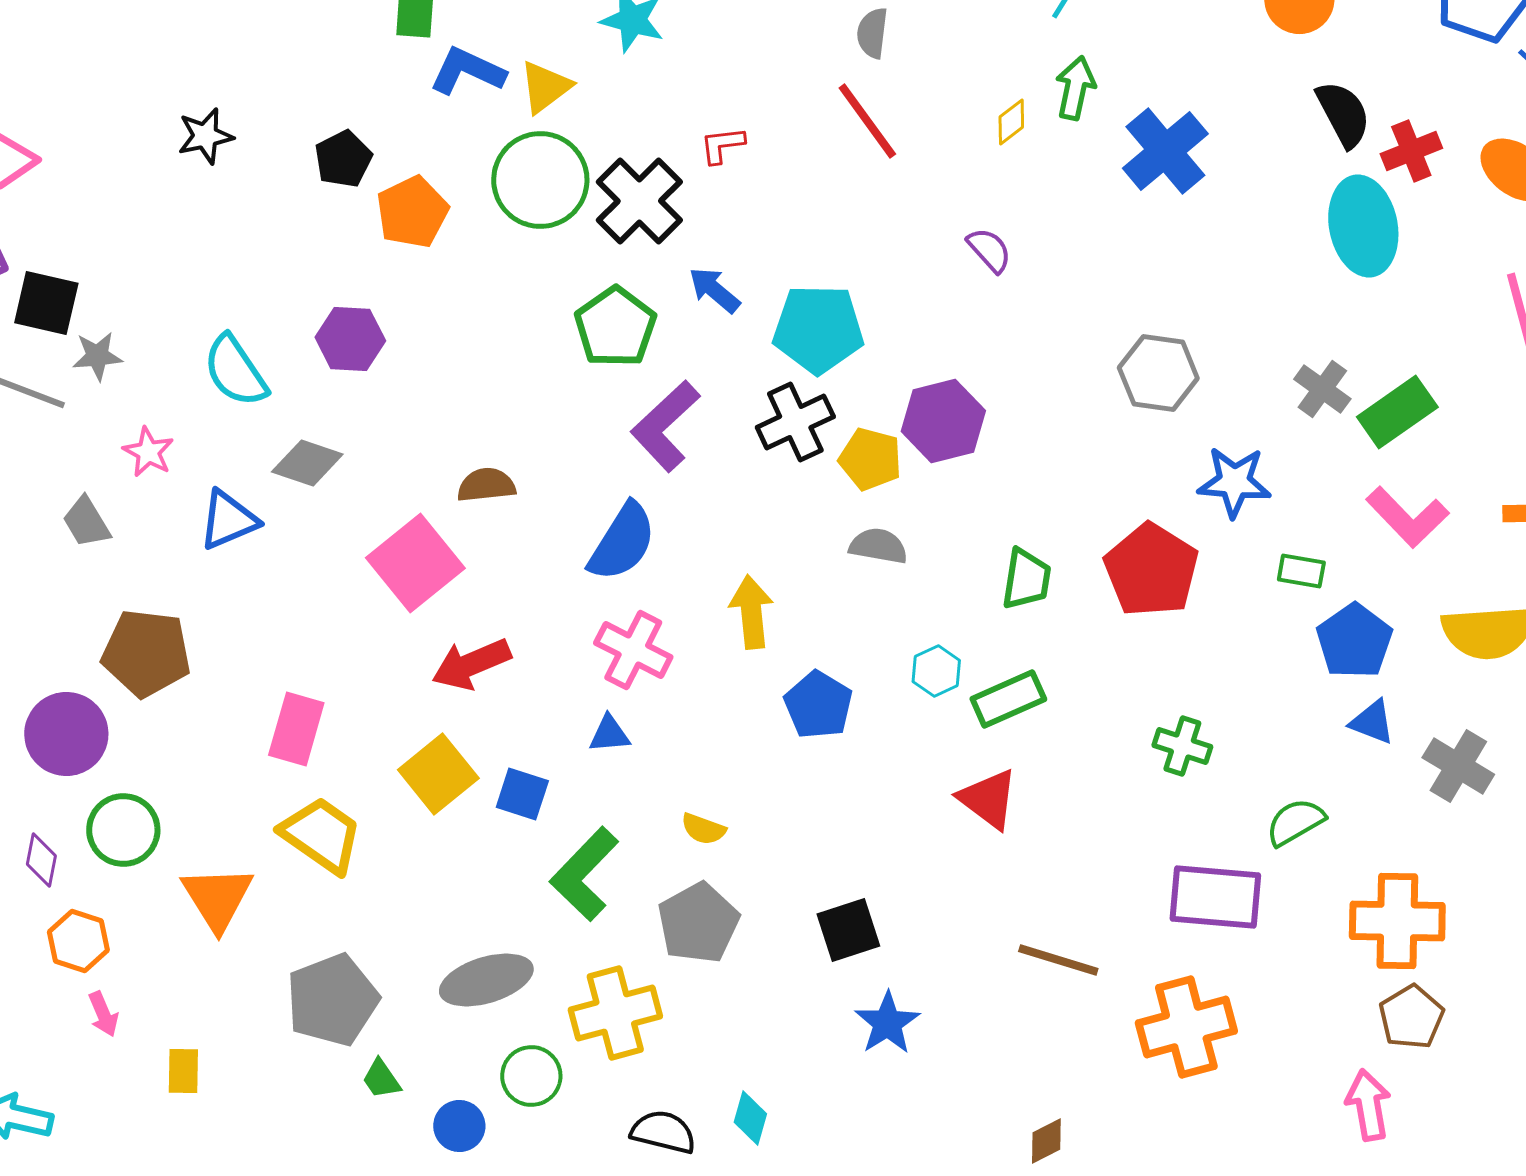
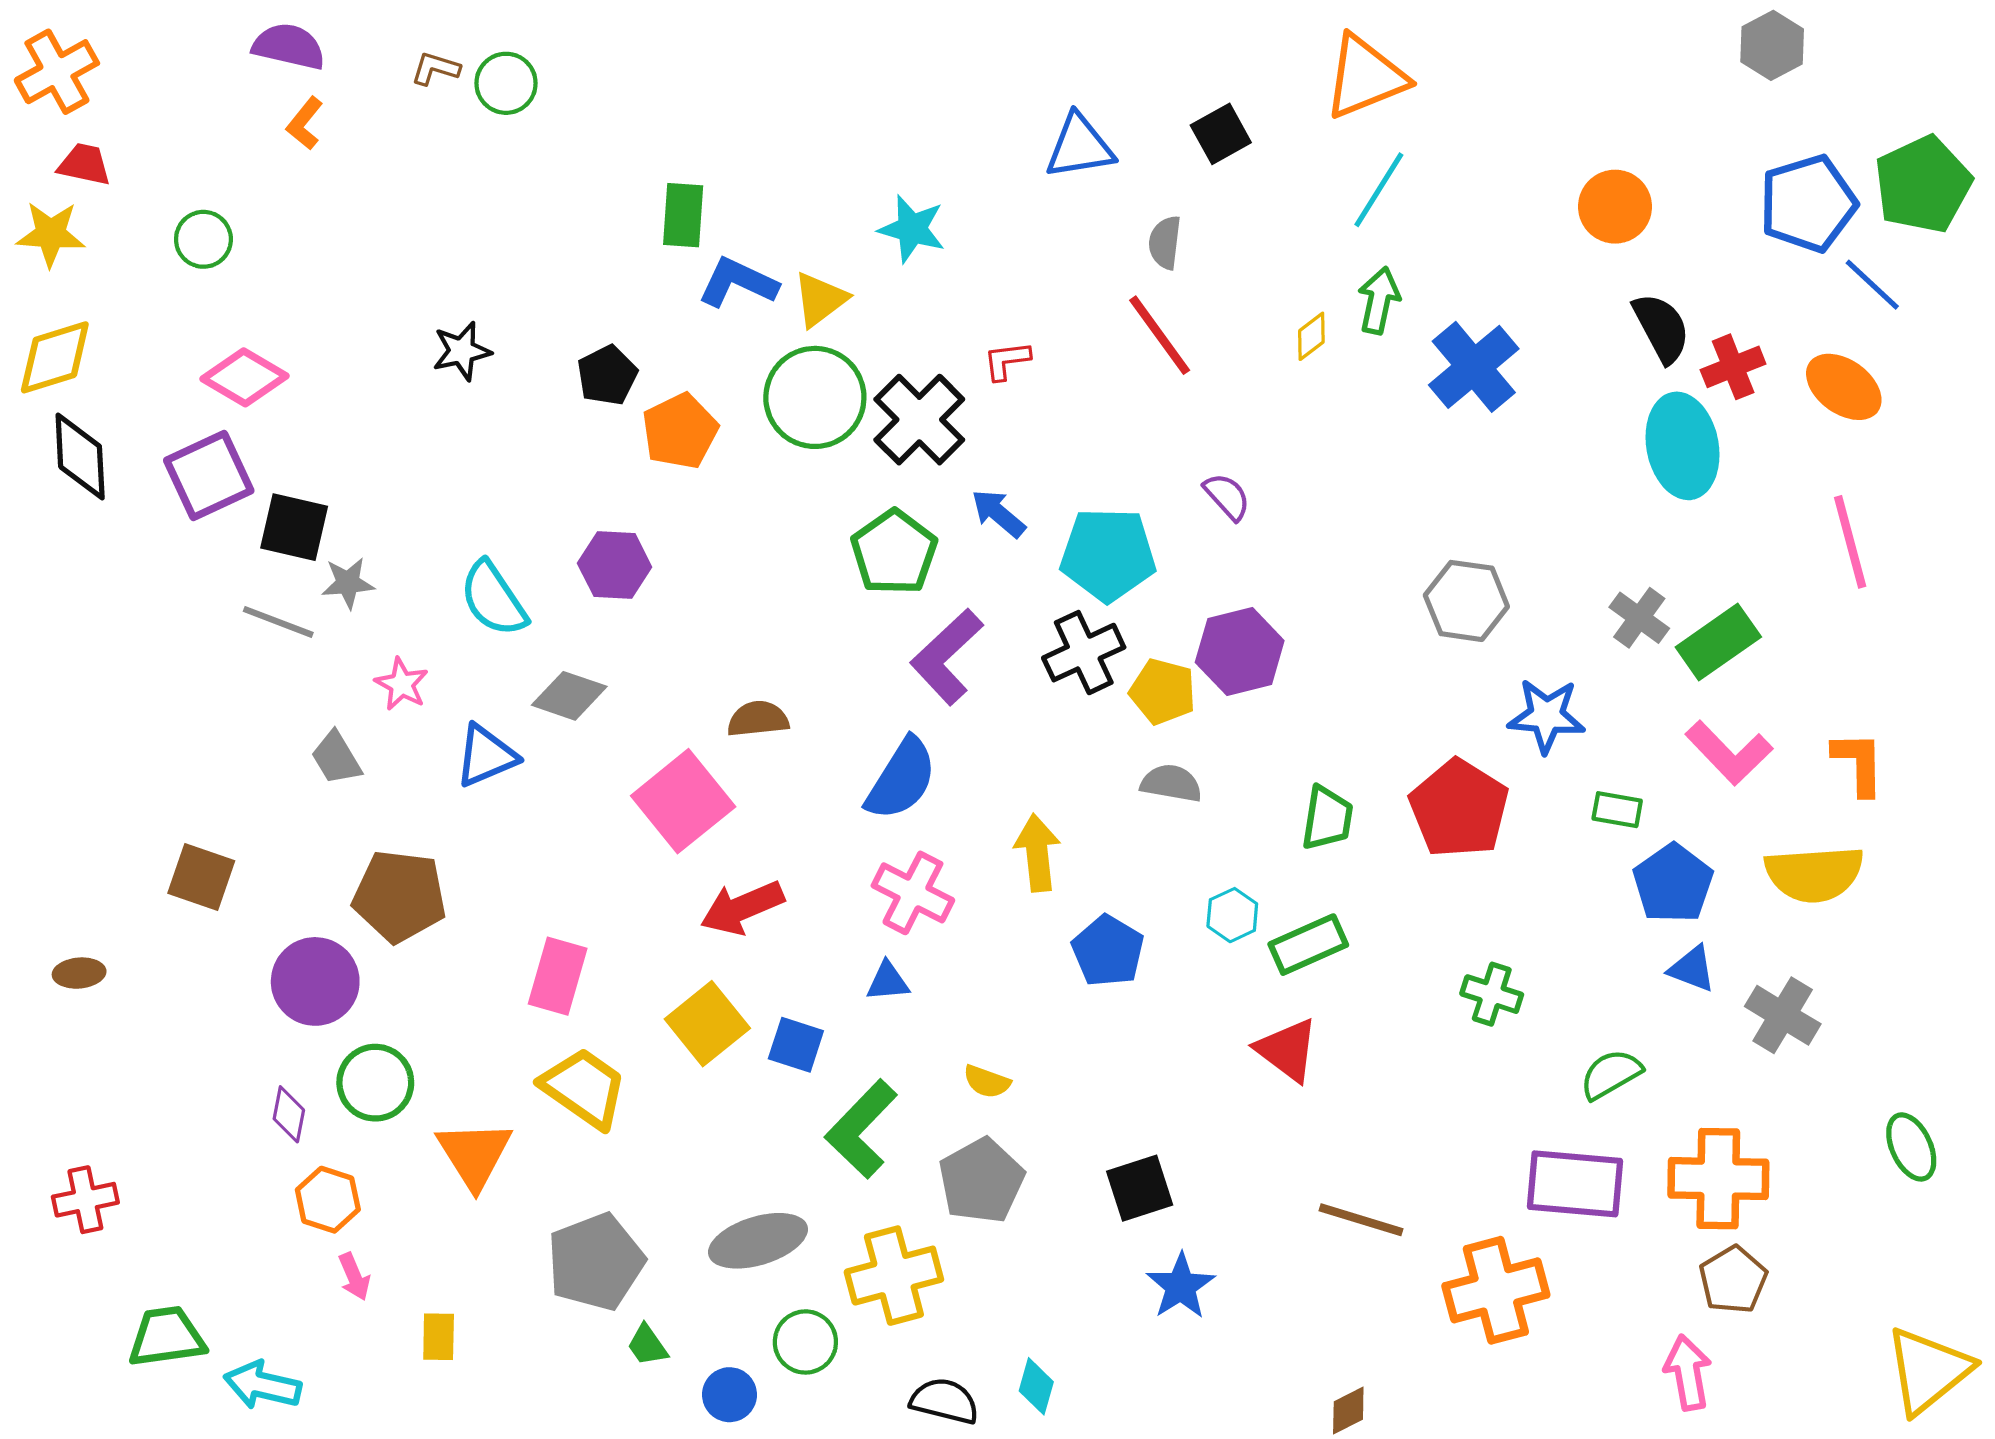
purple semicircle: (989, 250) -> (1227, 497), moved
purple rectangle: (1215, 897) -> (1575, 1184), moved

